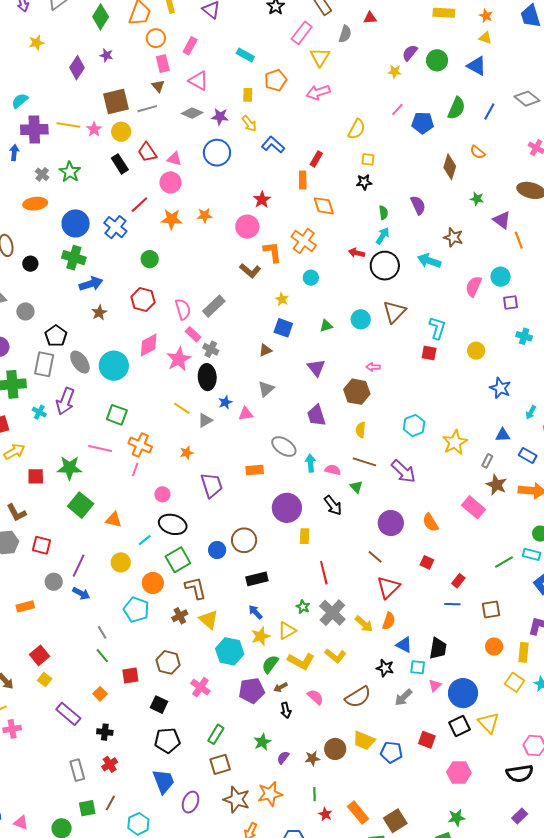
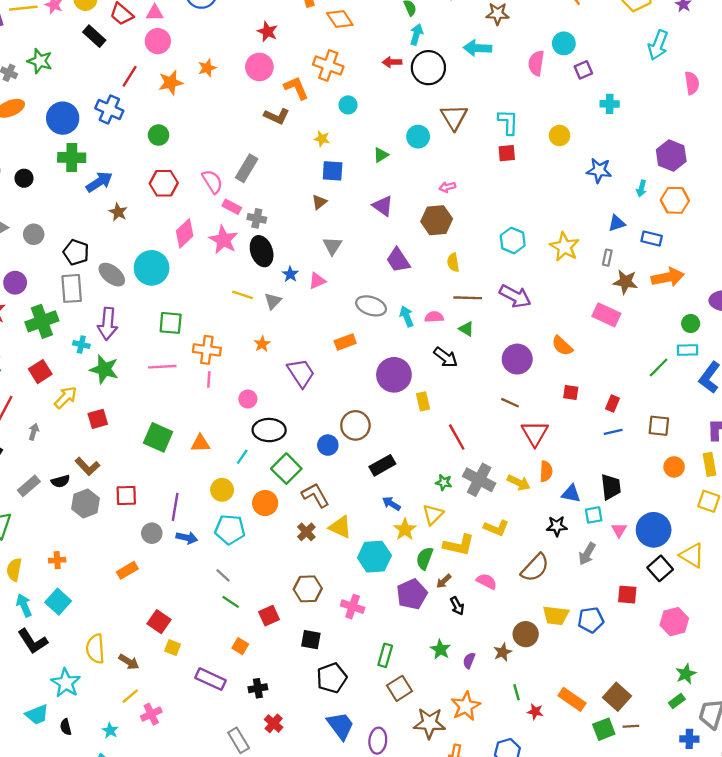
green star: (70, 468) -> (104, 369), moved, turned 30
cyan pentagon: (136, 610) -> (230, 529), moved
brown square: (491, 610) -> (659, 426), turned 30

